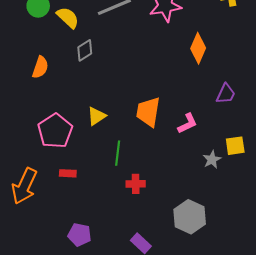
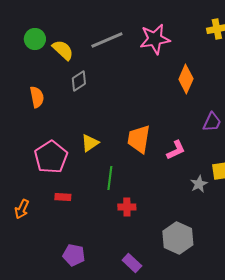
orange semicircle: (40, 67) -> (37, 97), turned -30
orange arrow: (24, 186) -> (22, 209), size x0.6

